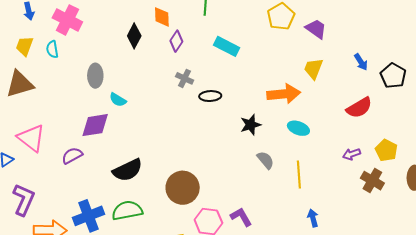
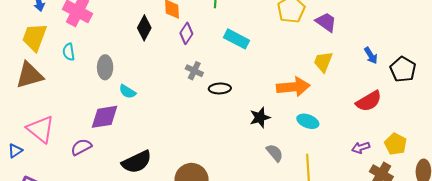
yellow trapezoid: (25, 46) -> (35, 37), size x1.4
cyan semicircle: (52, 49) -> (69, 52), moved

